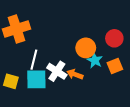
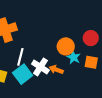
orange square: (115, 66) -> (91, 62), turned 32
cyan square: (36, 79) -> (23, 74), turned -36

